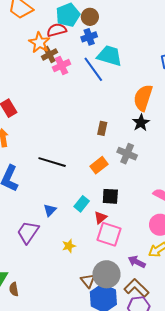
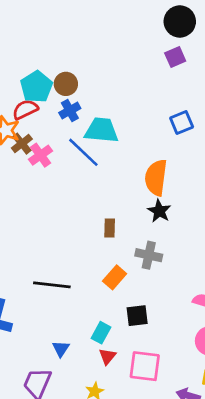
red triangle: (100, 218) -> (107, 356), moved

